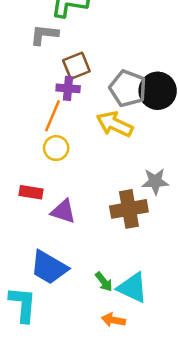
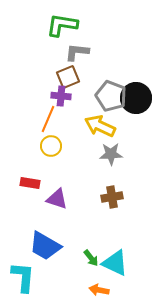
gray L-shape: (44, 35) -> (77, 52), moved
gray star: (155, 181) -> (111, 154), moved
brown cross: (129, 209) -> (112, 197), size x0.7

